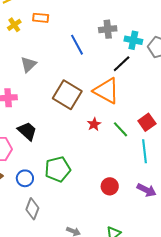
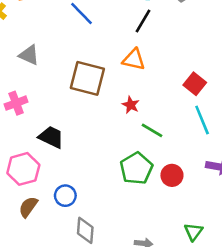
gray triangle: (28, 64) -> (29, 55), turned -36
orange triangle: (106, 91) -> (134, 59), size x0.7
green line: (121, 129) -> (152, 130), moved
green pentagon: (58, 169) -> (136, 168), moved

